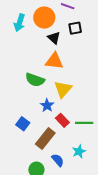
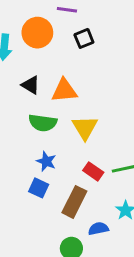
black triangle: (54, 38) -> (31, 85), moved
blue star: (47, 105) -> (46, 161), moved
blue semicircle: (58, 160) -> (98, 229), turned -48

